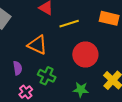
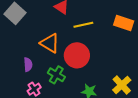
red circle: (85, 54) -> (77, 55), moved

